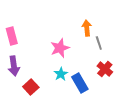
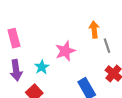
cyan star: (61, 74) -> (42, 67), moved

